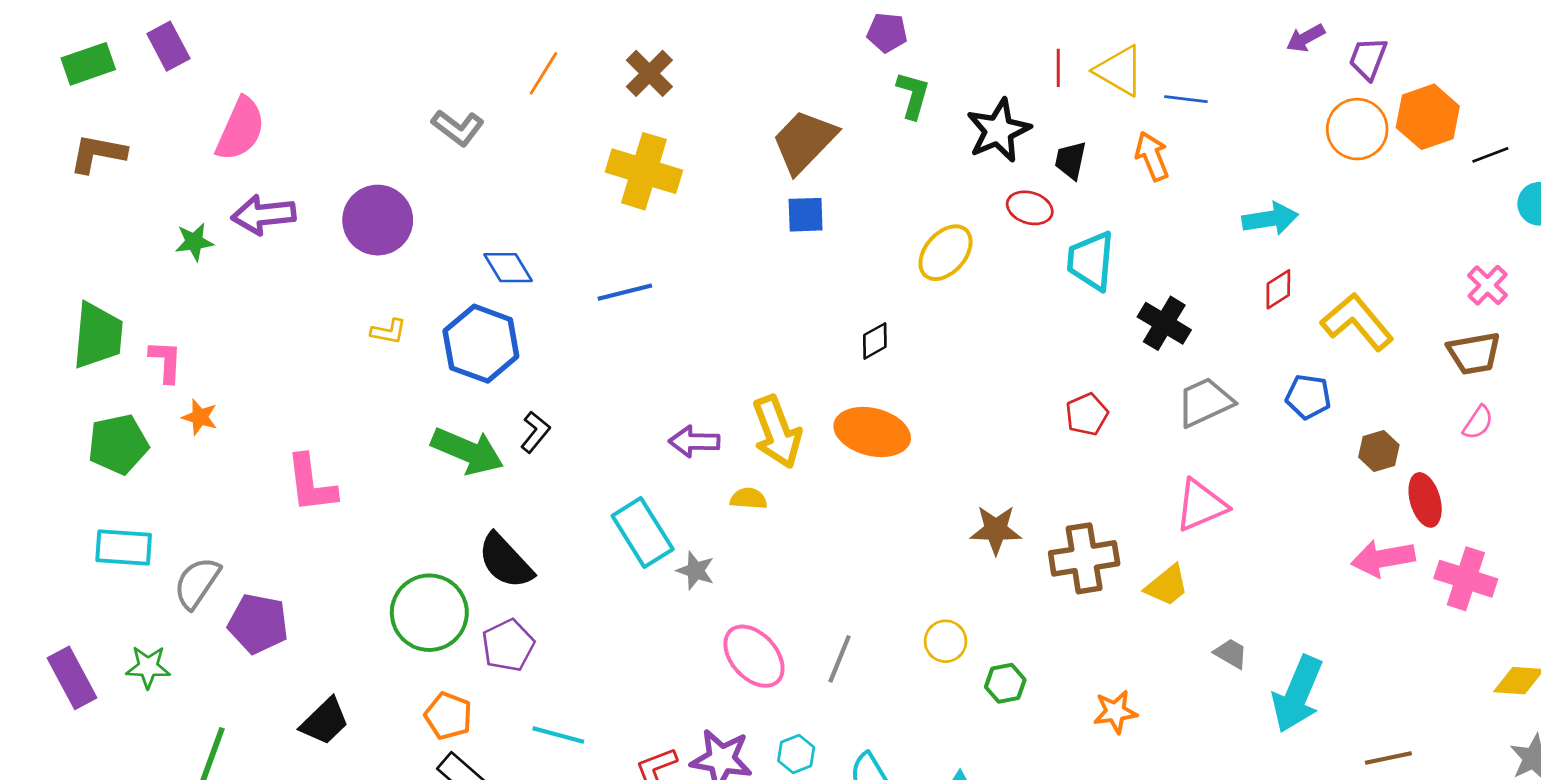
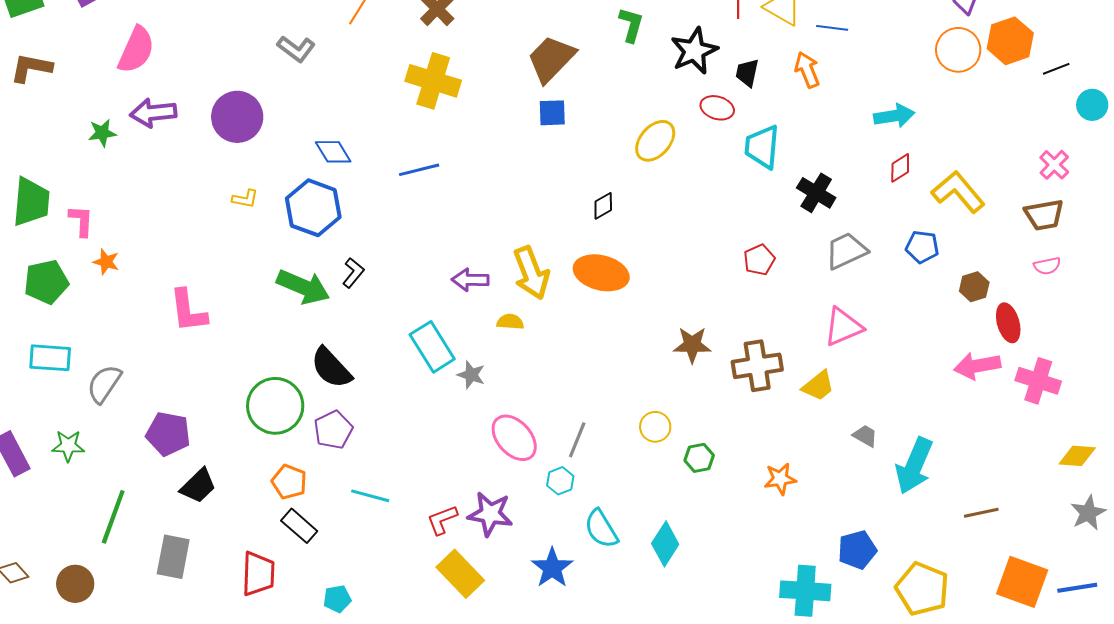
pink semicircle: (1478, 422) -> (1047, 266), turned 44
purple pentagon: (258, 624) -> (168, 434), moved
cyan hexagon: (796, 754) -> (560, 481), moved

